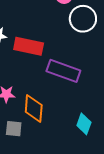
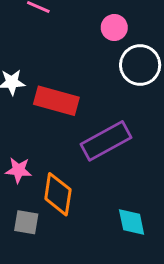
purple rectangle: (63, 71) -> (106, 141), turned -52
cyan diamond: (84, 124) -> (132, 222), turned -35

